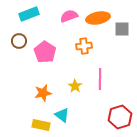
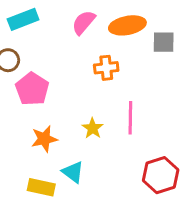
pink semicircle: (69, 16) -> (84, 22), turned -30
pink pentagon: (45, 52) -> (32, 89), moved

